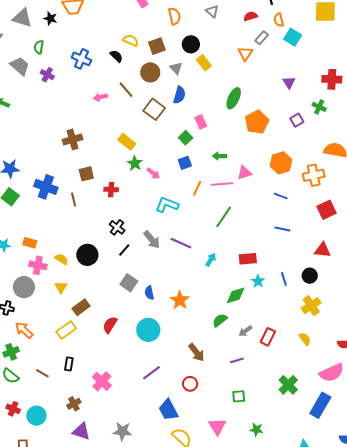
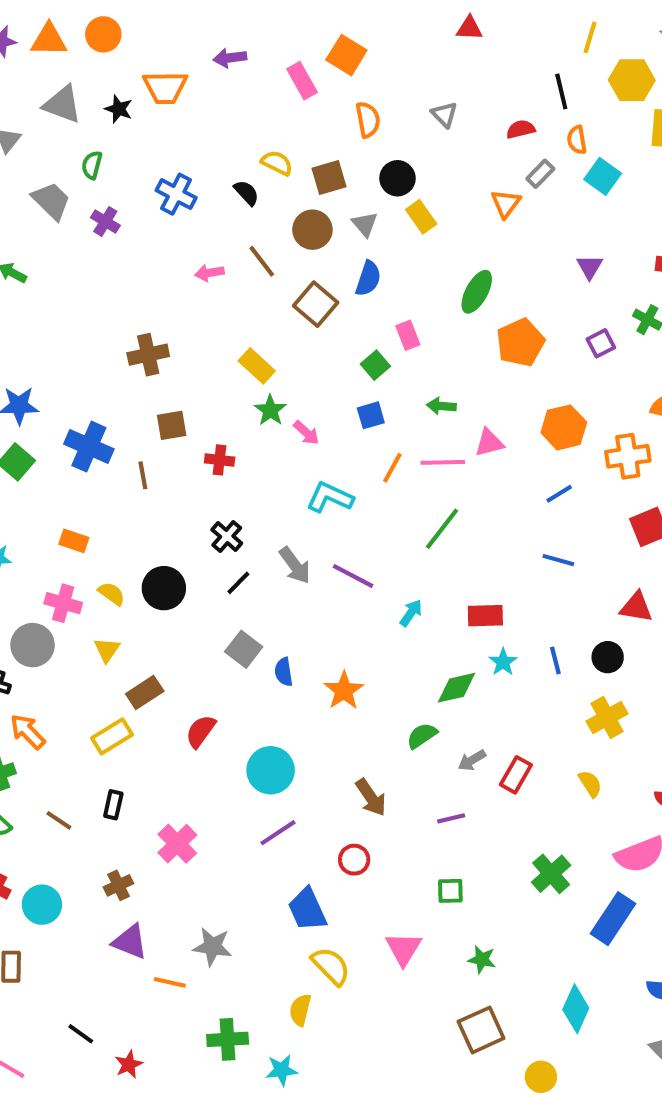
blue line: (281, 196) -> (559, 494), turned -56
orange rectangle: (30, 243) -> (74, 541), moved
cyan circle: (148, 330) -> (271, 770), moved

